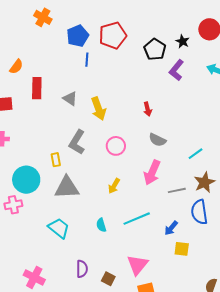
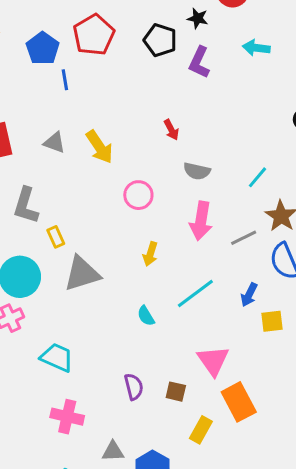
gray L-shape: (77, 142) -> (26, 206), moved
cyan trapezoid: (59, 228) -> (57, 357), moved

